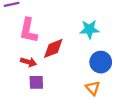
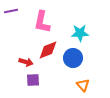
pink L-shape: (28, 30) -> (42, 22), moved
blue circle: (101, 62) -> (73, 58), moved

